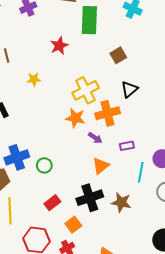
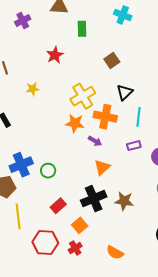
green rectangle: (89, 20) -> (82, 29), size x0.6
orange cross: (108, 113) -> (105, 117), turned 30
purple rectangle: (127, 146) -> (134, 146), moved
cyan line: (141, 172) -> (139, 117), moved

